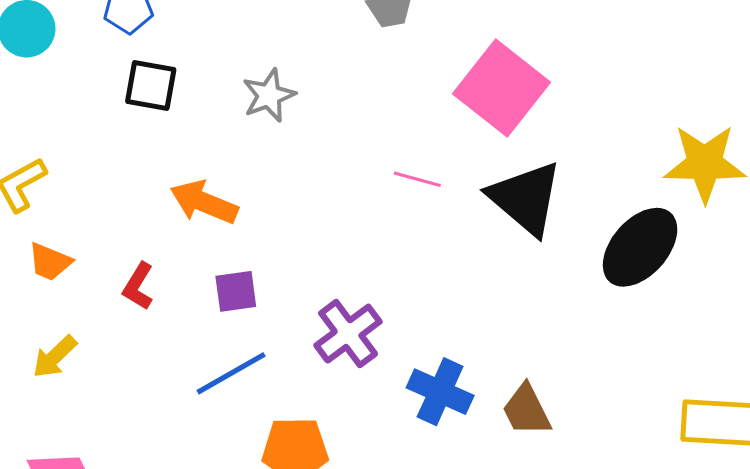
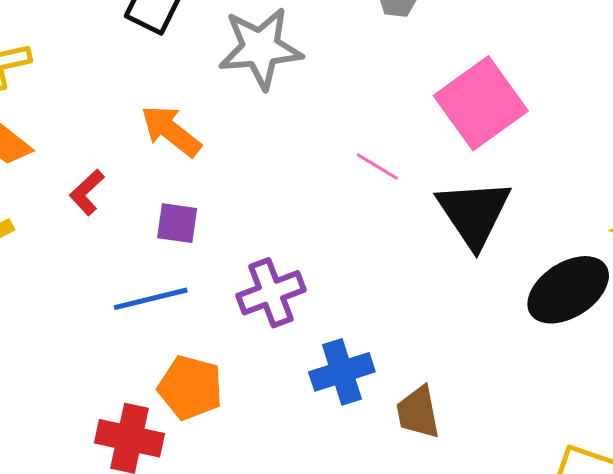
gray star: (269, 95) -> (260, 48), size x1.6
blue cross: (440, 392) -> (342, 372), turned 32

